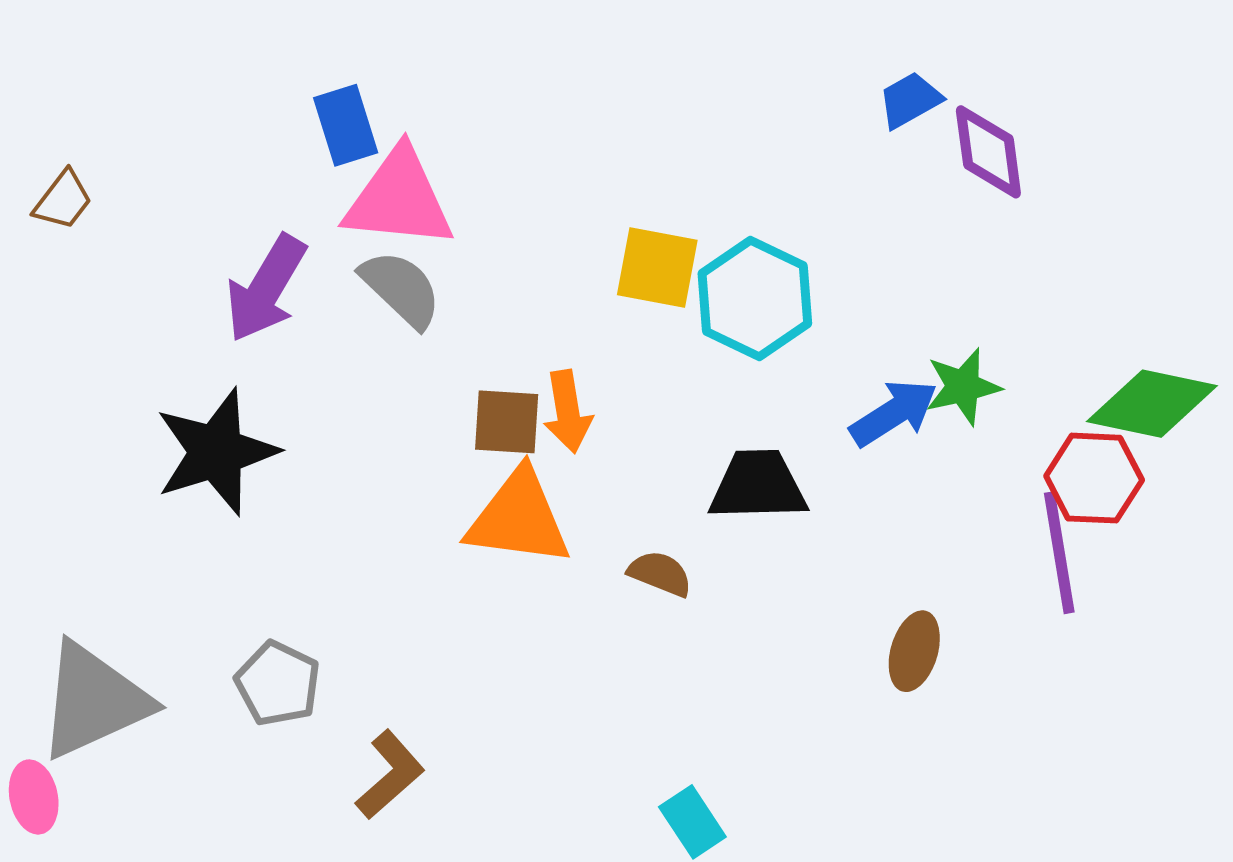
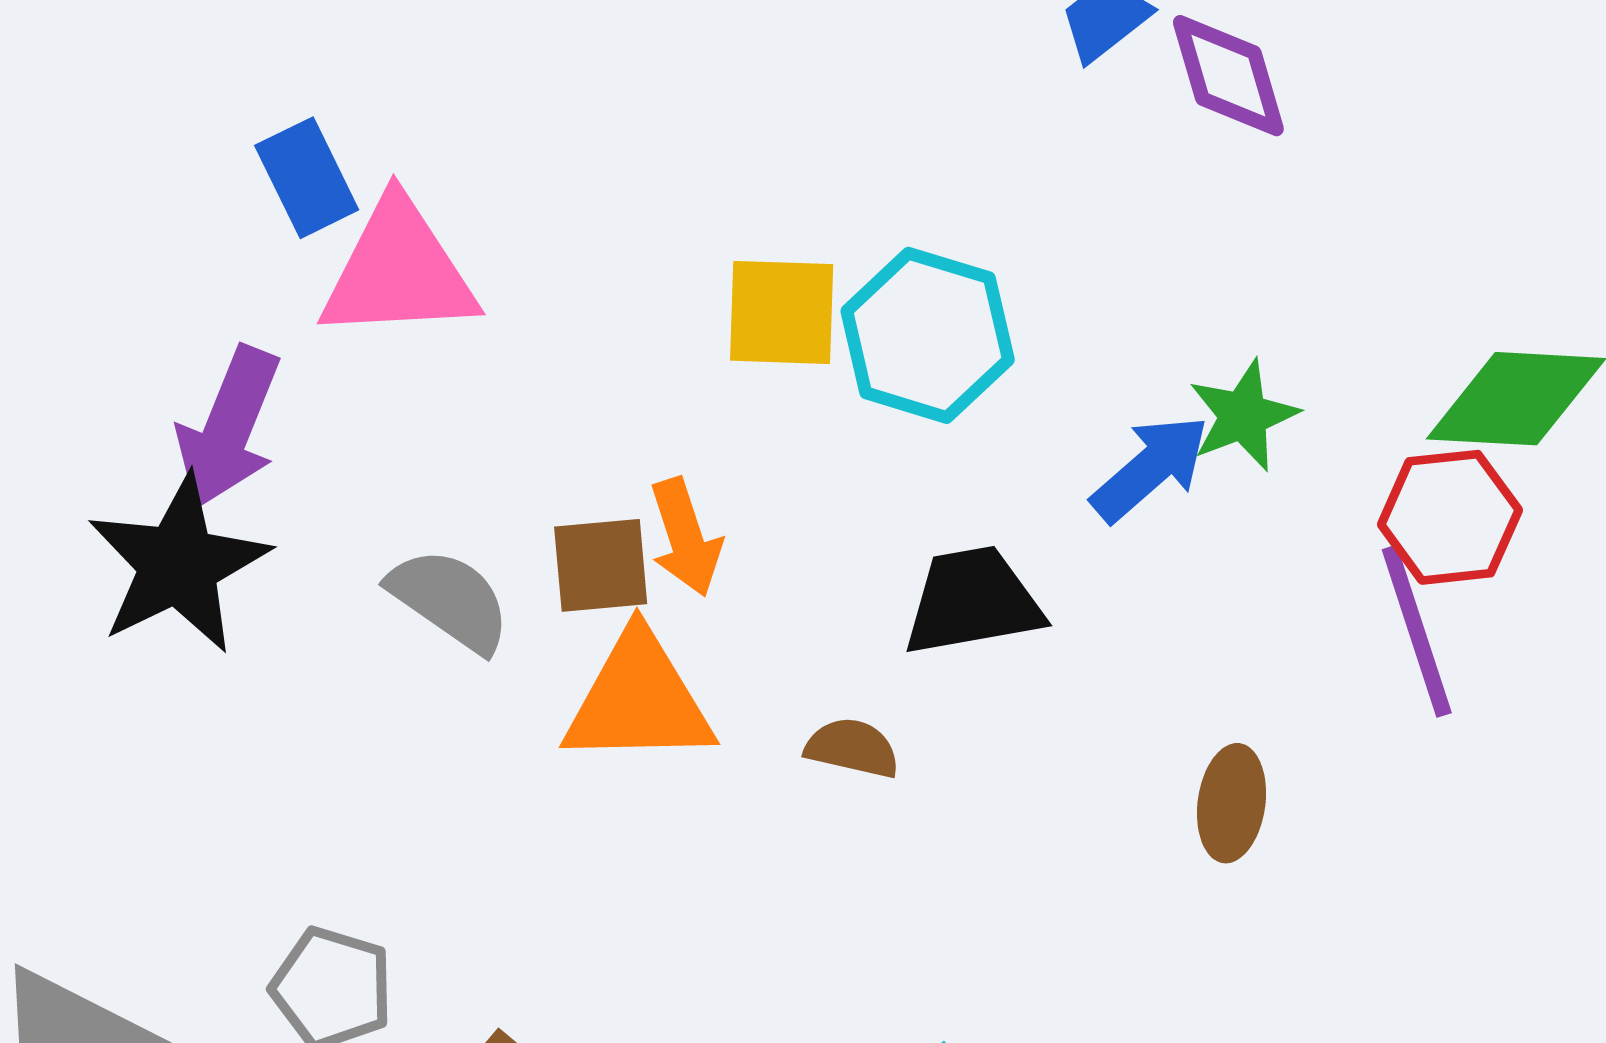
gray semicircle: (401, 289) -> (450, 600), moved
black star: (216, 452) -> (178, 564), moved

